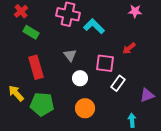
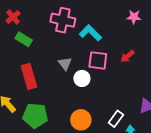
pink square: (105, 63) -> (98, 60), moved
white circle: (80, 78) -> (82, 78), moved
white rectangle: (118, 83) -> (116, 119), moved

